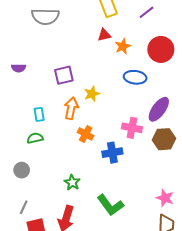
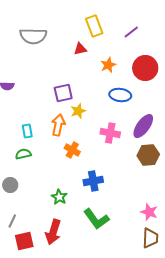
red triangle: (104, 35) -> (80, 49), moved
purple square: (64, 75) -> (63, 93), moved
pink cross: (132, 128) -> (110, 133), moved
blue cross: (112, 153) -> (93, 181), moved

